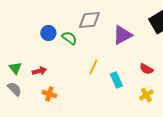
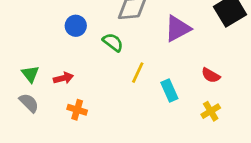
green semicircle: (69, 38) -> (113, 42), moved

